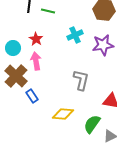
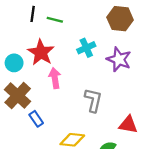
red star: (36, 39) -> (41, 52), size x1.6
purple star: (103, 45) -> (119, 59), turned 30
pink arrow: (36, 61) -> (55, 78), moved

